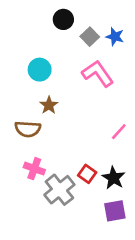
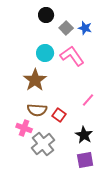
cyan circle: (40, 70) -> (45, 53), moved
brown star: (49, 105) -> (35, 80), size x1.6
brown semicircle: (28, 129) -> (37, 110), moved
red square: (87, 174) -> (59, 115), moved

